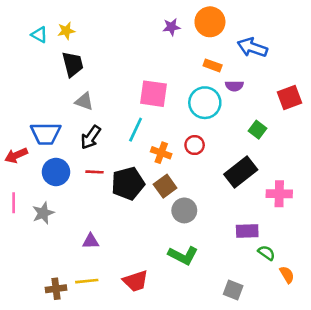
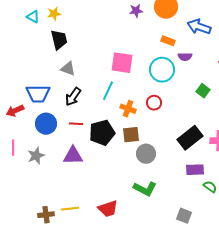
black rectangle: (241, 172) -> (190, 138), moved
brown square: (165, 186) -> (131, 135), turned 30
purple triangle: (91, 241) -> (73, 156), moved, size x1.5

